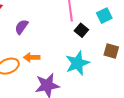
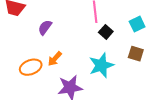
cyan square: (104, 16) -> (137, 24), moved
orange arrow: (32, 57) -> (55, 59), turned -49

